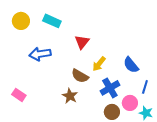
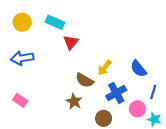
red triangle: (82, 42) -> (71, 42), moved
blue arrow: (40, 54) -> (22, 58), moved
brown circle: (112, 112) -> (104, 118), moved

